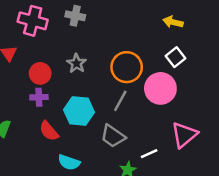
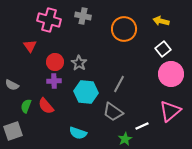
gray star: (76, 63) -> (79, 63), moved
orange circle: (127, 67) -> (124, 29), moved
pink circle: (160, 88) -> (171, 74), moved
red semicircle: (49, 131) -> (46, 106), moved

